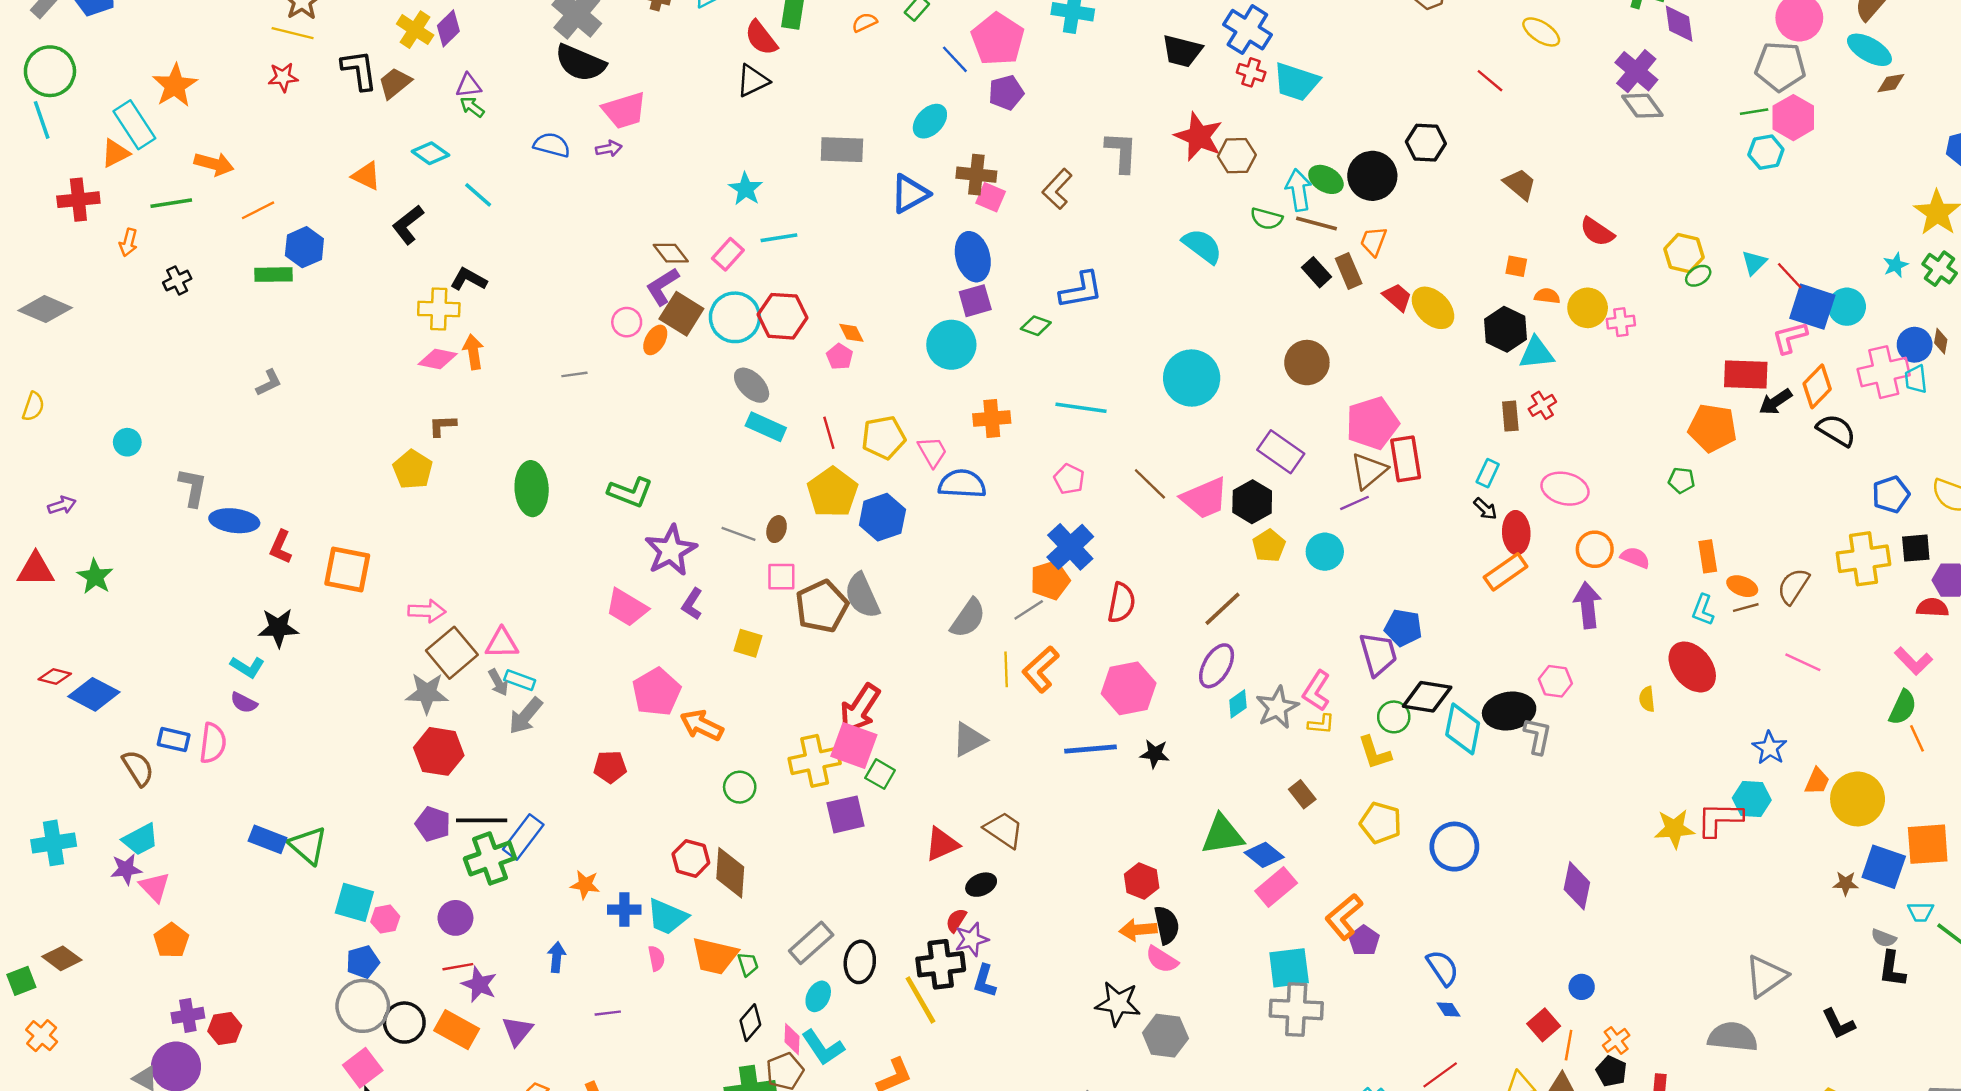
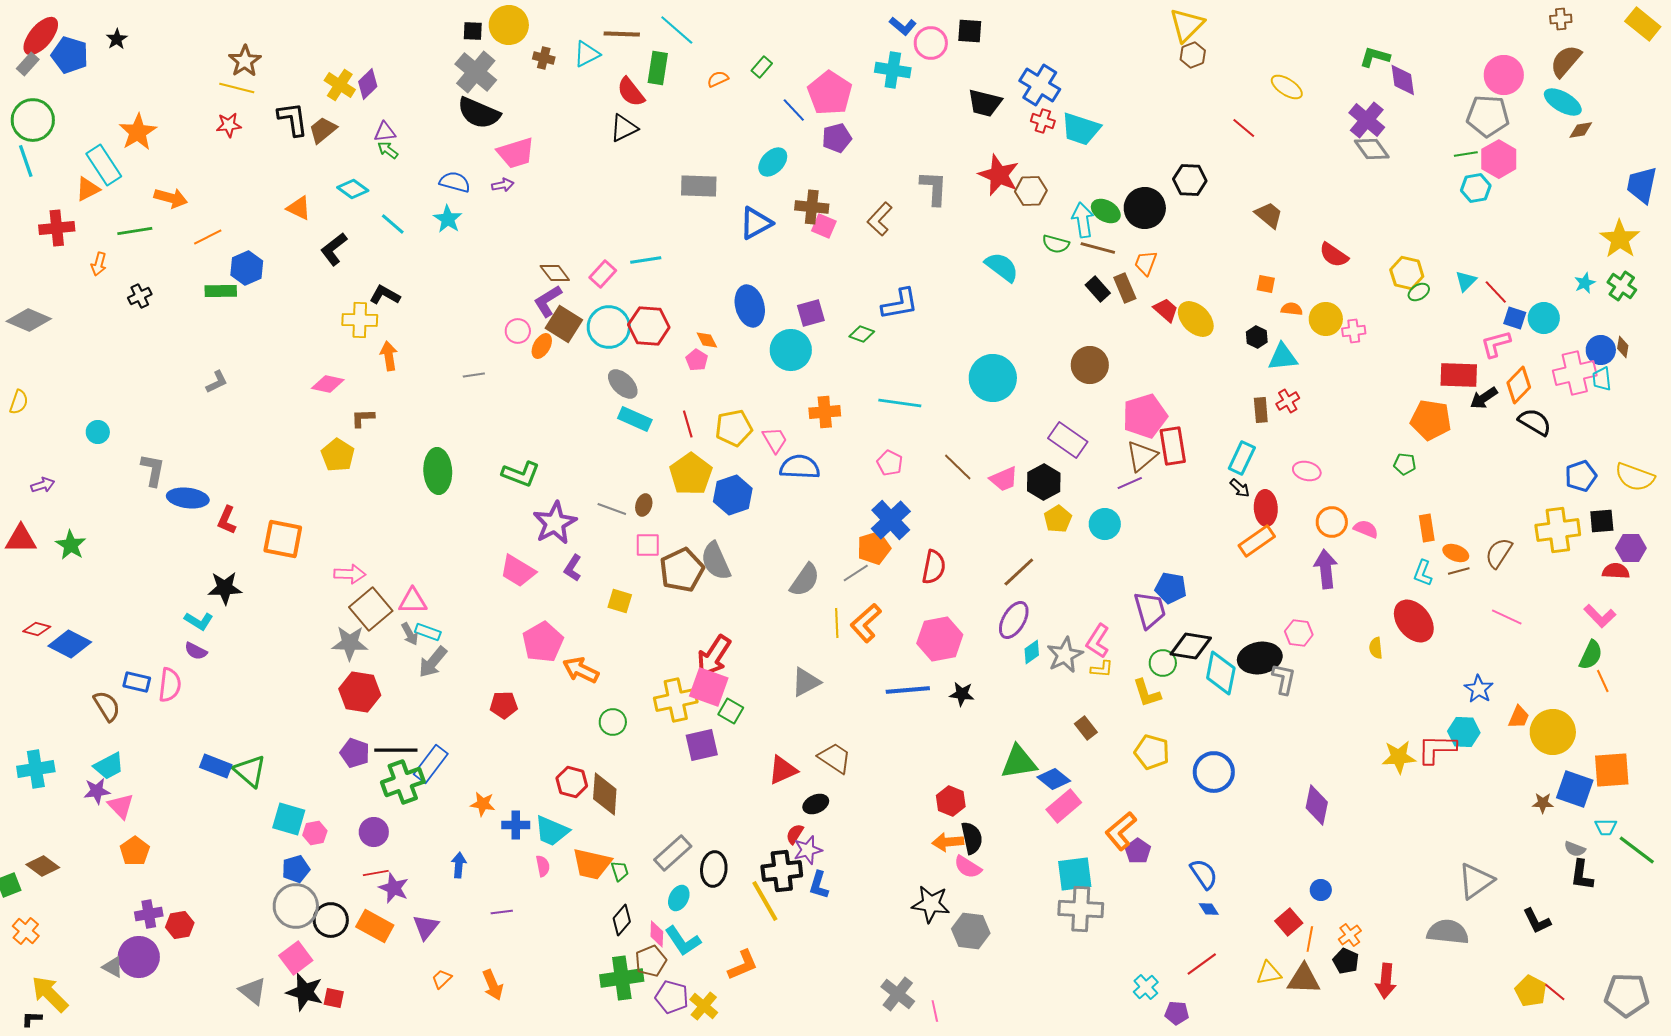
cyan star: (746, 189) -> (448, 219), moved
blue ellipse: (973, 257) -> (750, 306), moved
blue square: (1812, 307) -> (1515, 318), size x0.6
black hexagon: (1506, 329) -> (1257, 337), size x0.6
pink diamond: (438, 359) -> (328, 384), moved
cyan rectangle: (1488, 473) -> (1242, 458), size x1.4
pink ellipse: (1565, 489) -> (1307, 471), size x0.7
pink trapezoid: (1205, 498) -> (1004, 479), size x0.7

